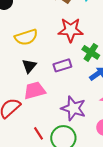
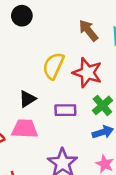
yellow semicircle: (26, 37) -> (53, 66), moved, turned 115

